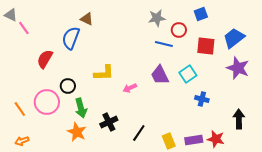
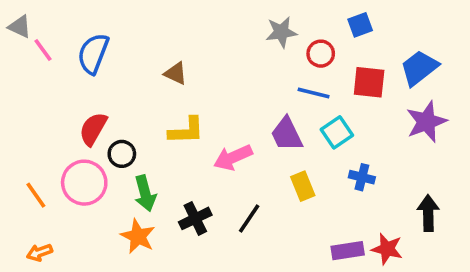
brown triangle: (87, 19) -> (176, 73), moved
blue semicircle: (71, 38) -> (93, 54), moved
blue line: (164, 44) -> (314, 93), moved
red semicircle: (45, 59) -> (93, 129), moved
purple star: (238, 68) -> (426, 122), turned 30
pink arrow: (130, 88) -> (233, 158), size x1.5
black line: (139, 133) -> (249, 218), moved
yellow rectangle: (169, 141) -> (303, 186), moved

